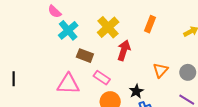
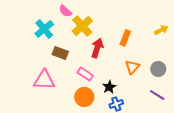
pink semicircle: (55, 12) -> (65, 11), moved
orange rectangle: (150, 24) -> (125, 38), moved
pink rectangle: (102, 78) -> (85, 74), moved

